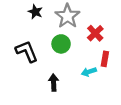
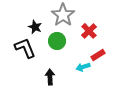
black star: (35, 12) -> (35, 27), moved
red rectangle: (105, 59) -> (98, 55), turned 48

